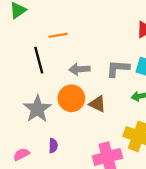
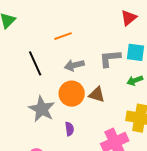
orange line: (58, 35) -> (63, 36), moved
purple semicircle: (53, 146) -> (69, 129), moved

